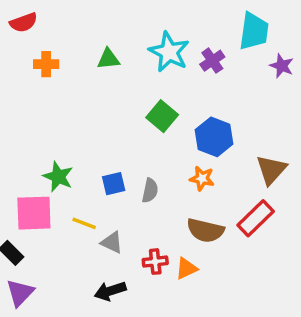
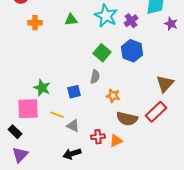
blue hexagon: (214, 137) -> (132, 51), moved
orange star: (202, 178) -> (113, 96), moved
gray semicircle: (150, 191) -> (95, 77), moved

